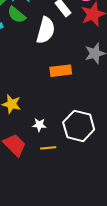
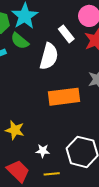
orange rectangle: (61, 71) -> (64, 97), size x1.4

